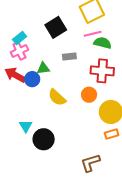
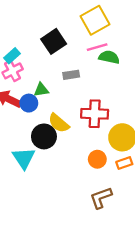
red cross: (102, 71) -> (95, 114), moved
orange circle: (89, 95) -> (97, 159), moved
cyan triangle: (26, 126) -> (24, 158), size x1.5
black circle: (44, 139) -> (44, 136), moved

